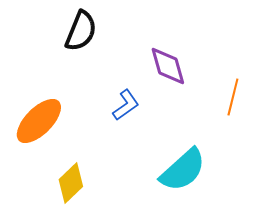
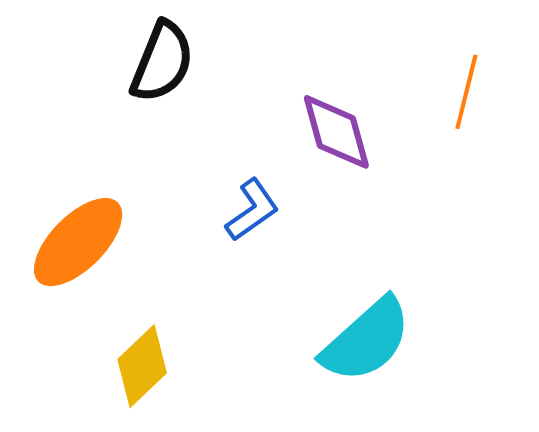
orange line: (233, 97) -> (466, 92), moved

